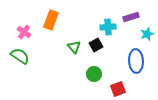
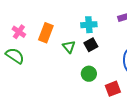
orange rectangle: (51, 20) -> (46, 33), moved
cyan cross: (108, 27) -> (89, 25), moved

